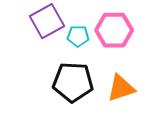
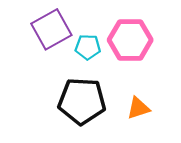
orange triangle: (121, 88) -> (138, 108), size x0.7

